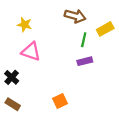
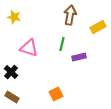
brown arrow: (75, 16) -> (70, 15), turned -96
yellow star: (25, 25) -> (14, 17), moved
green line: (84, 40) -> (62, 44), moved

